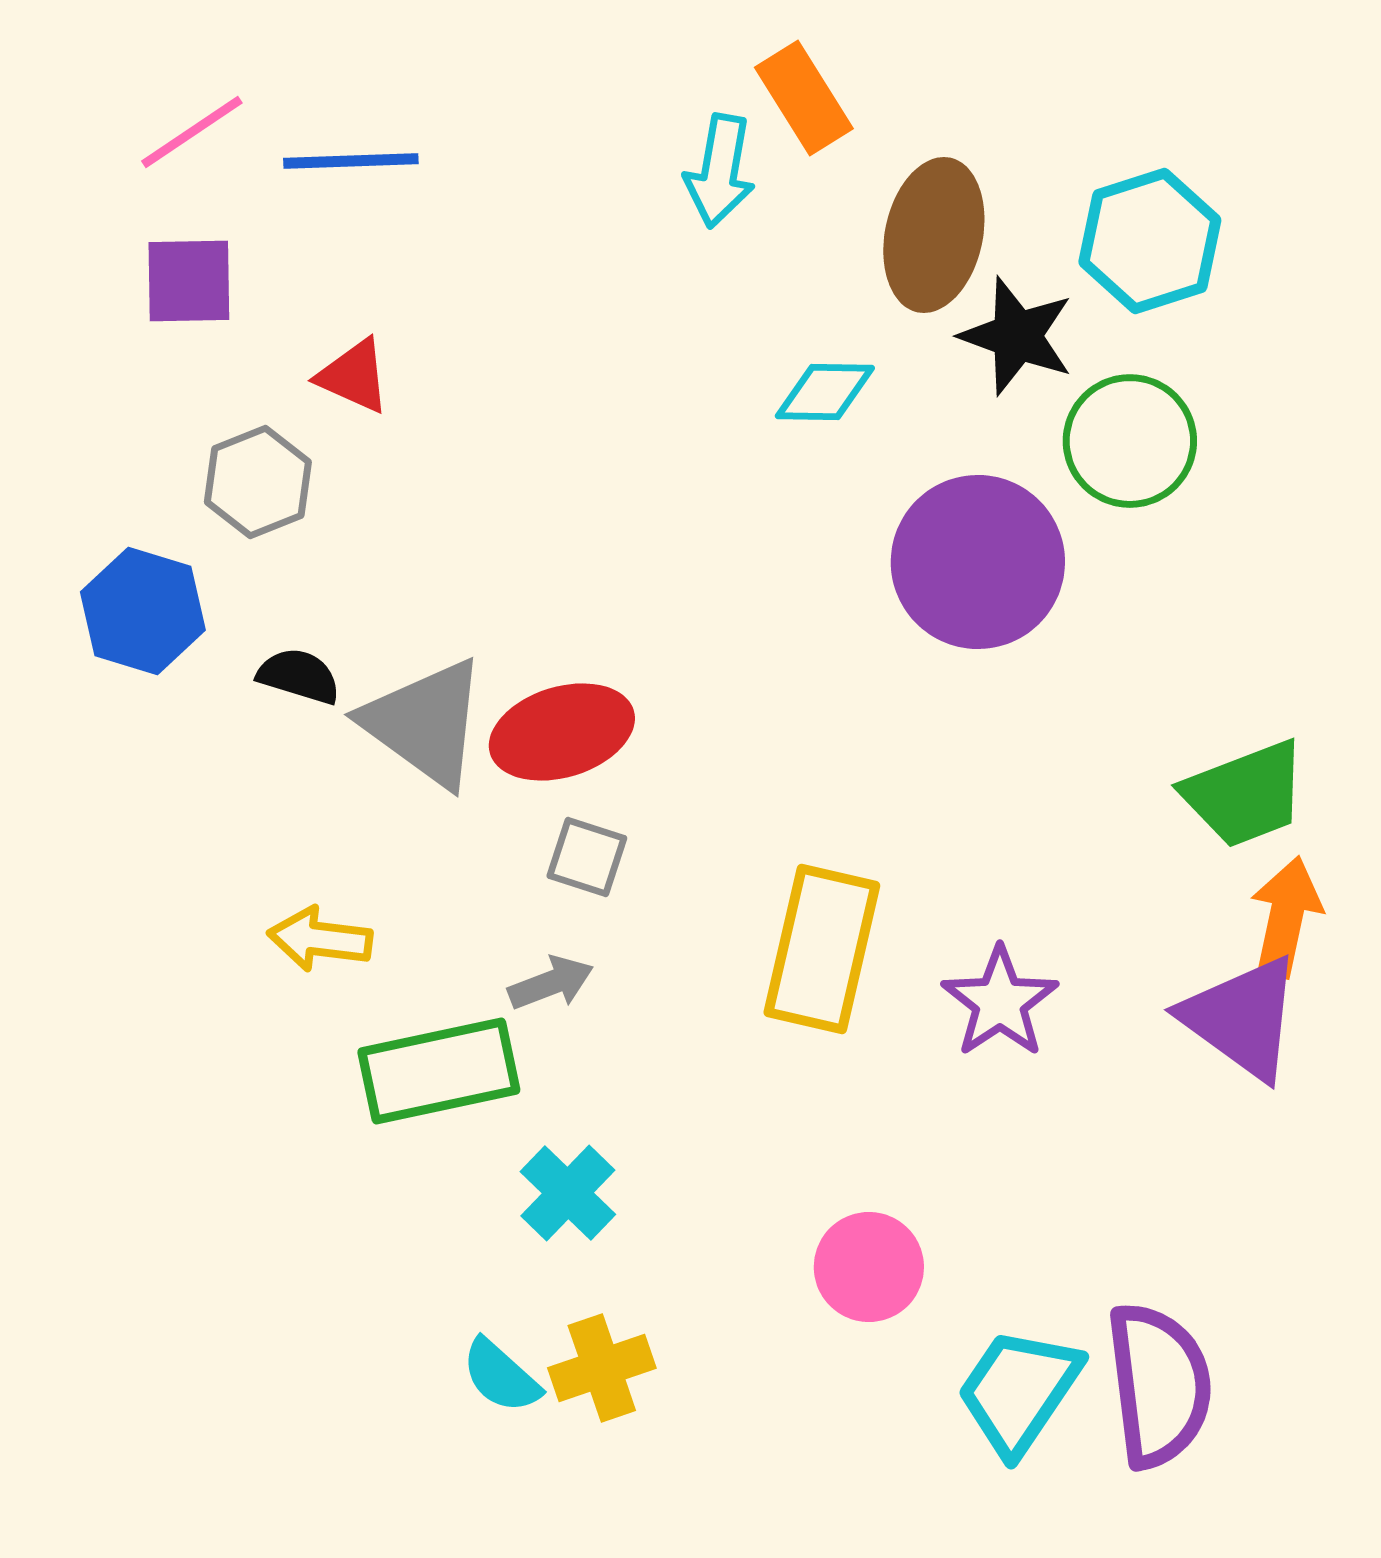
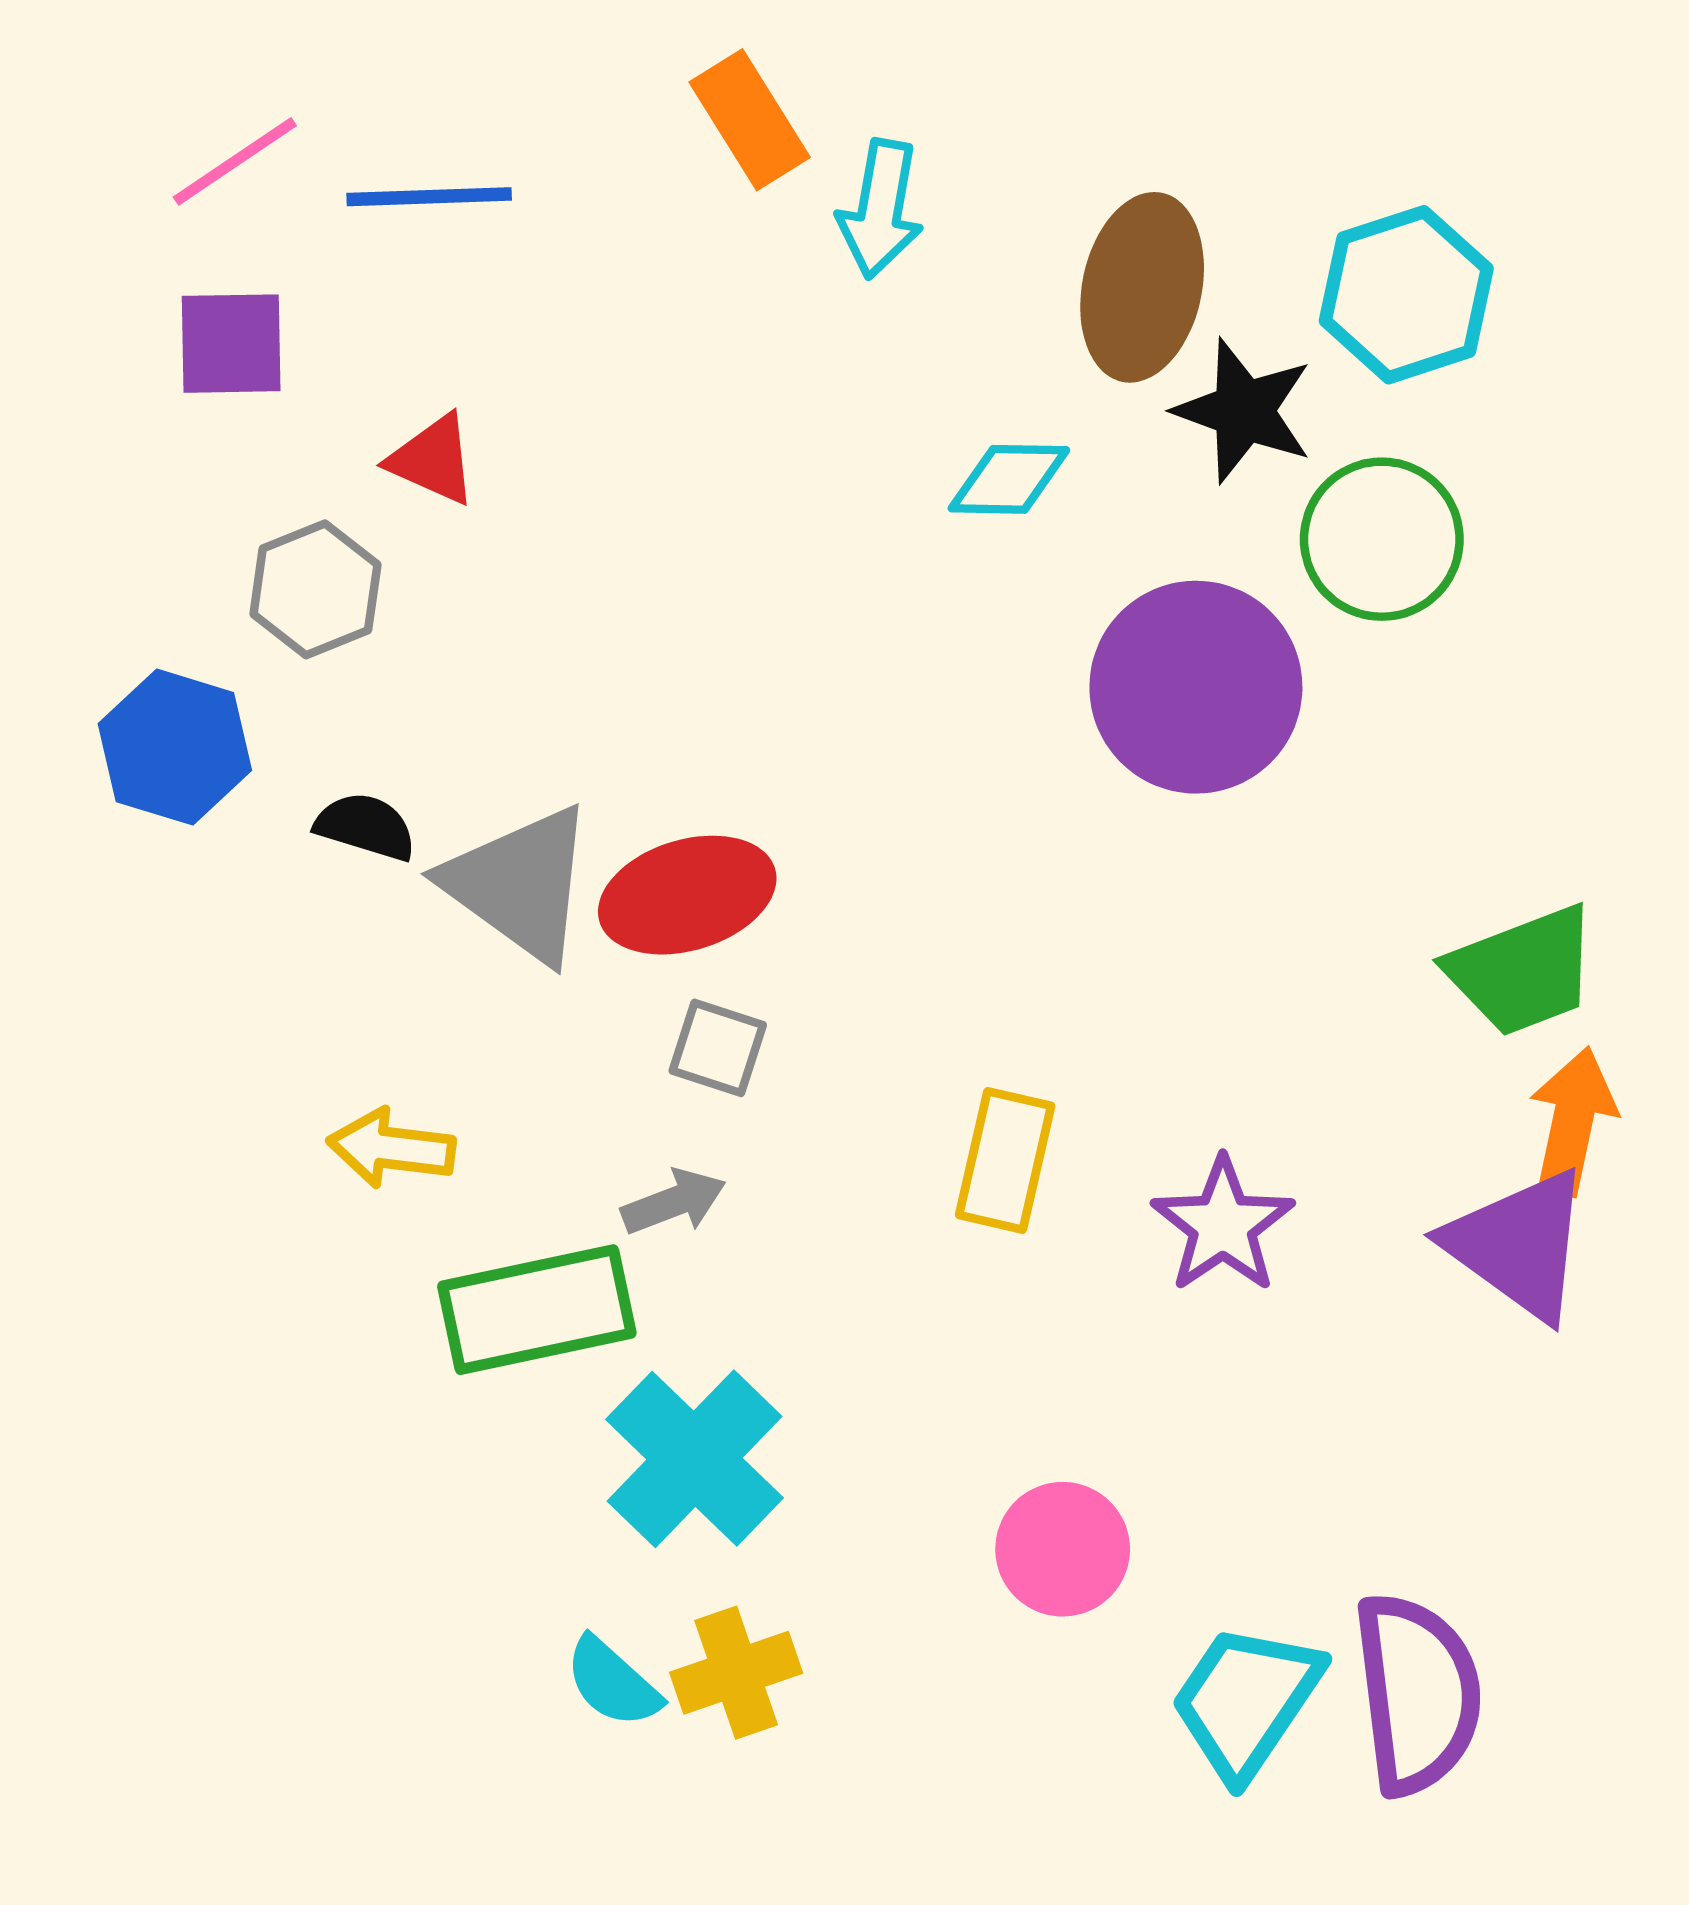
orange rectangle: (804, 98) -> (750, 120), moved
yellow rectangle: (822, 949) -> (1005, 1160), size x0.7
cyan cross: (568, 1193) -> (695, 1459), size x1.5

